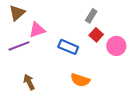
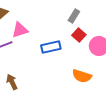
blue rectangle: (68, 47) -> (51, 47), turned -36
orange semicircle: (80, 80) -> (82, 76), moved

